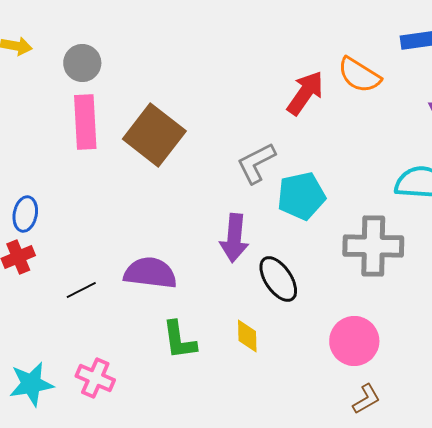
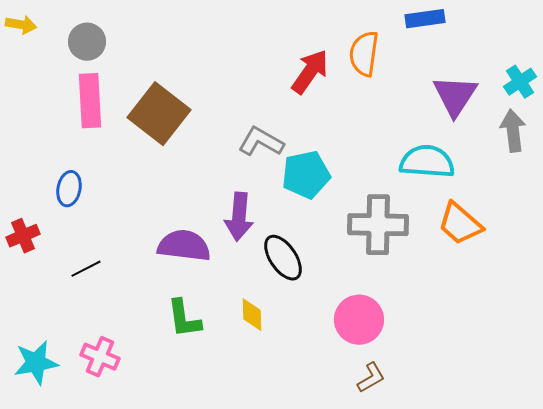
orange semicircle: (359, 75) -> (364, 54), turned 66
gray L-shape: (256, 163) -> (261, 142), turned 57
blue ellipse: (25, 214) -> (69, 189), moved
purple semicircle: (150, 273) -> (184, 246), moved

